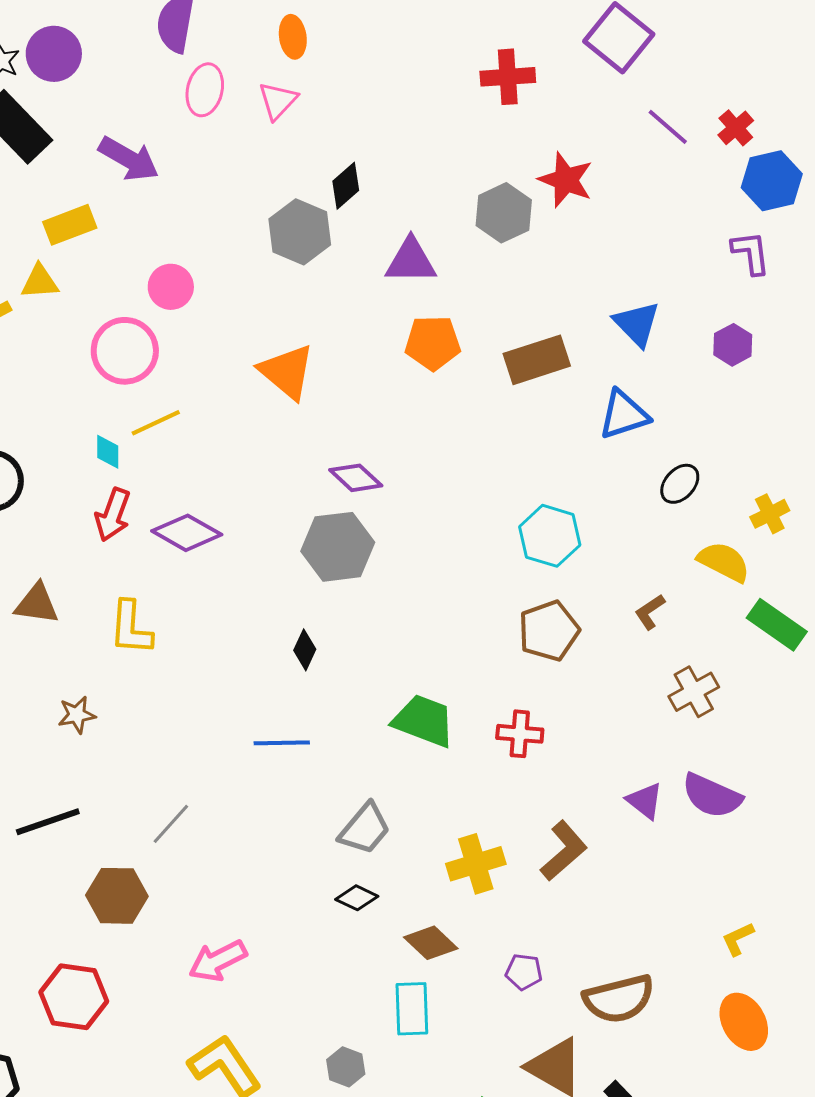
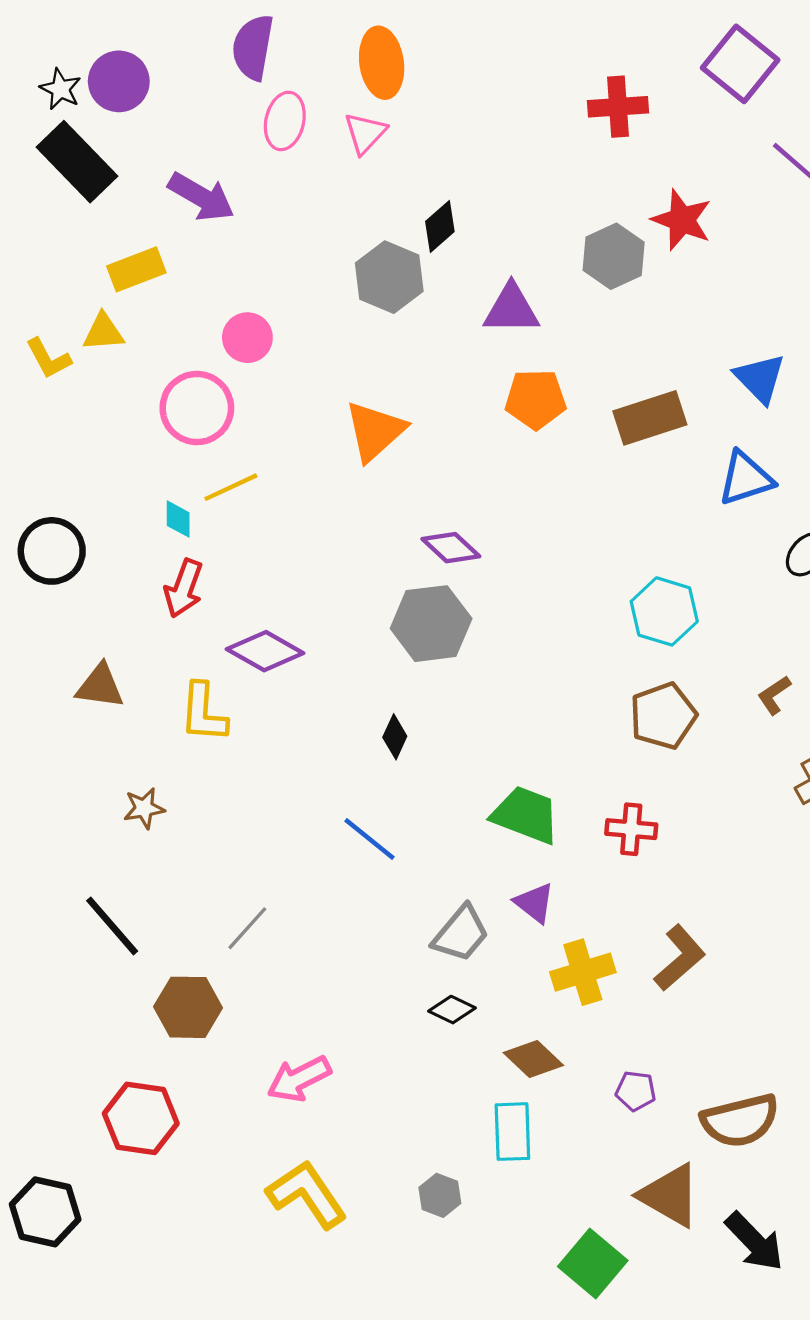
orange ellipse: (293, 37) -> (382, 63), size x1.5
orange triangle: (287, 372) -> (375, 431), turned 38
purple diamond: (187, 533) -> (265, 651), moved
blue line: (282, 743) -> (370, 839), turned 40
purple triangle: (645, 801) -> (534, 903), moved
black line: (48, 822) -> (112, 926), turned 68

